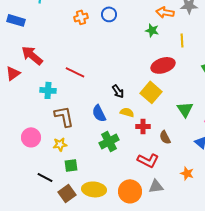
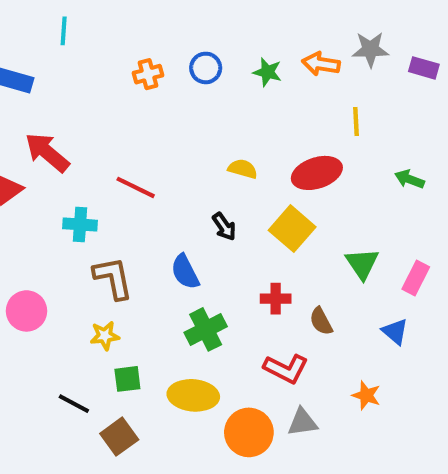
green star: (152, 30) -> (267, 72), moved
yellow semicircle: (127, 112) -> (243, 169), moved
pink circle: (31, 137) -> (27, 311), moved
yellow ellipse: (94, 189) -> (193, 395), moved

